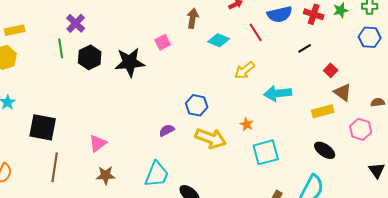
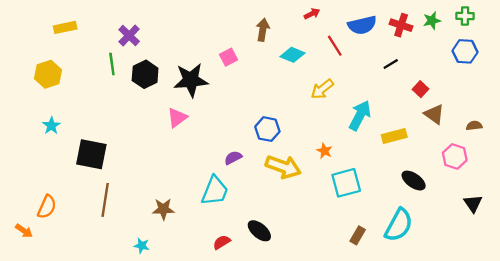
yellow rectangle: (15, 30) -> (65, 27), moved
cyan arrow: (278, 93) -> (360, 115), turned 124
yellow rectangle: (323, 111) -> (394, 136), moved
pink triangle: (98, 143) -> (177, 118), moved
cyan trapezoid: (157, 174) -> (215, 191), moved

